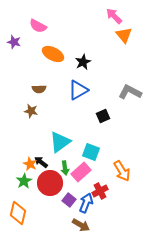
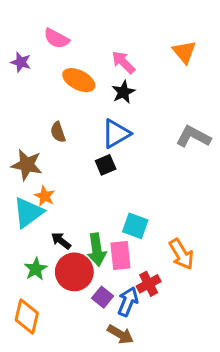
pink arrow: (114, 16) -> (123, 62), moved
brown semicircle: (39, 89) -> (58, 132), turned 72
brown star: (31, 111) -> (27, 165), moved, size x1.5
black square: (103, 116) -> (106, 165), moved
cyan triangle: (60, 142) -> (28, 212), moved
orange star: (30, 164) -> (45, 196), moved
green arrow: (65, 168) -> (97, 250), size x1.5
pink rectangle: (81, 172) -> (120, 256), turned -54

